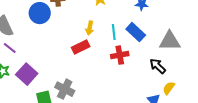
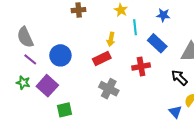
blue circle: (40, 13) -> (60, 55), moved
cyan line: (114, 32) -> (135, 27), moved
gray cross: (65, 89) -> (109, 89), moved

